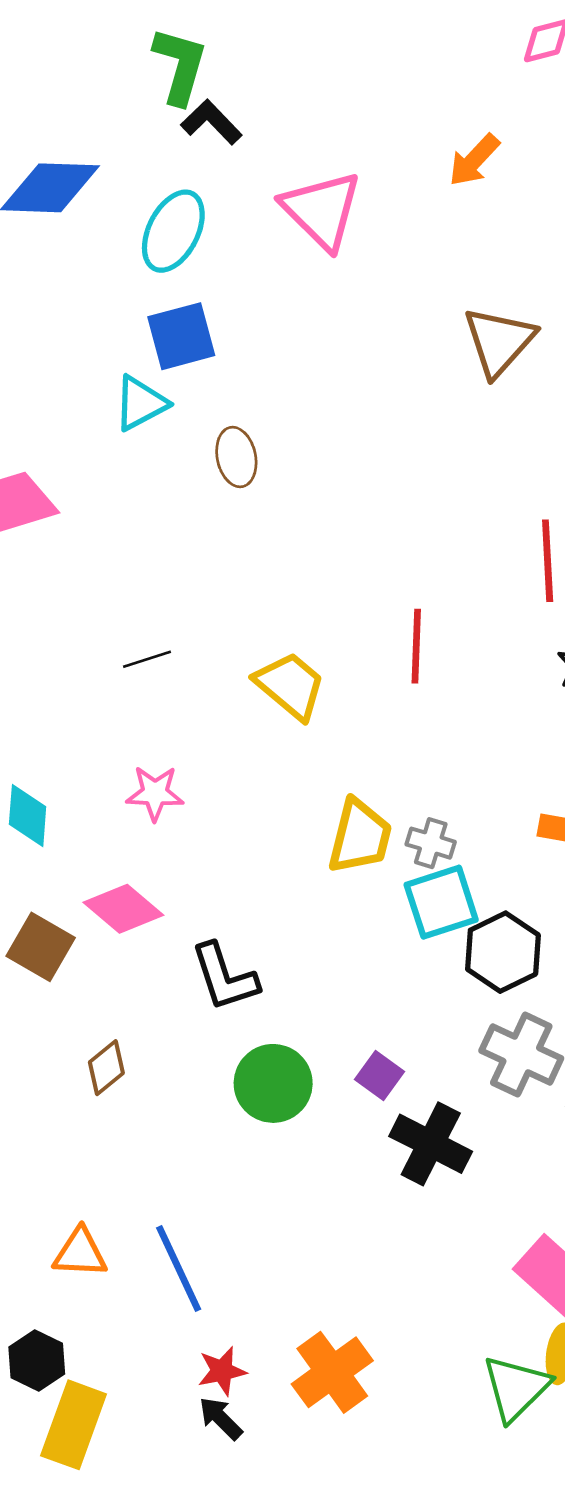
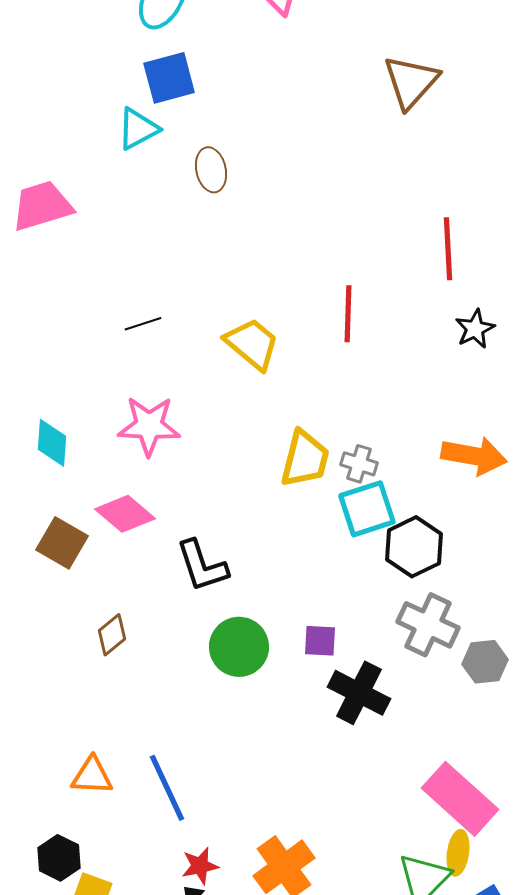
pink star: (155, 793) -> (149, 426), size x1.4
purple square: (379, 1076) -> (320, 641), turned -33

